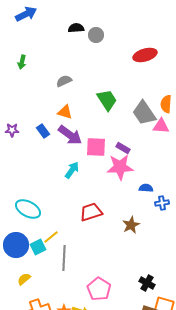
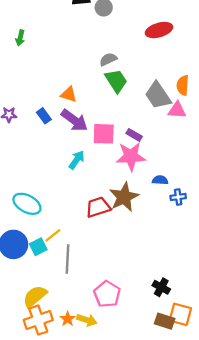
gray semicircle: (64, 81) -> (108, 59), moved
brown star: (131, 225) -> (124, 197), moved, size x1.5
yellow semicircle: (24, 279) -> (35, 296), moved, size x1.6

